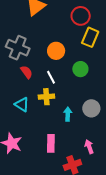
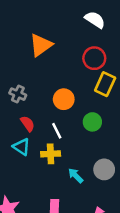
gray cross: (18, 48) -> (18, 94), size x0.6
cyan triangle: (22, 104) -> (21, 147), moved
cyan arrow: (68, 114) -> (76, 176), turned -48

